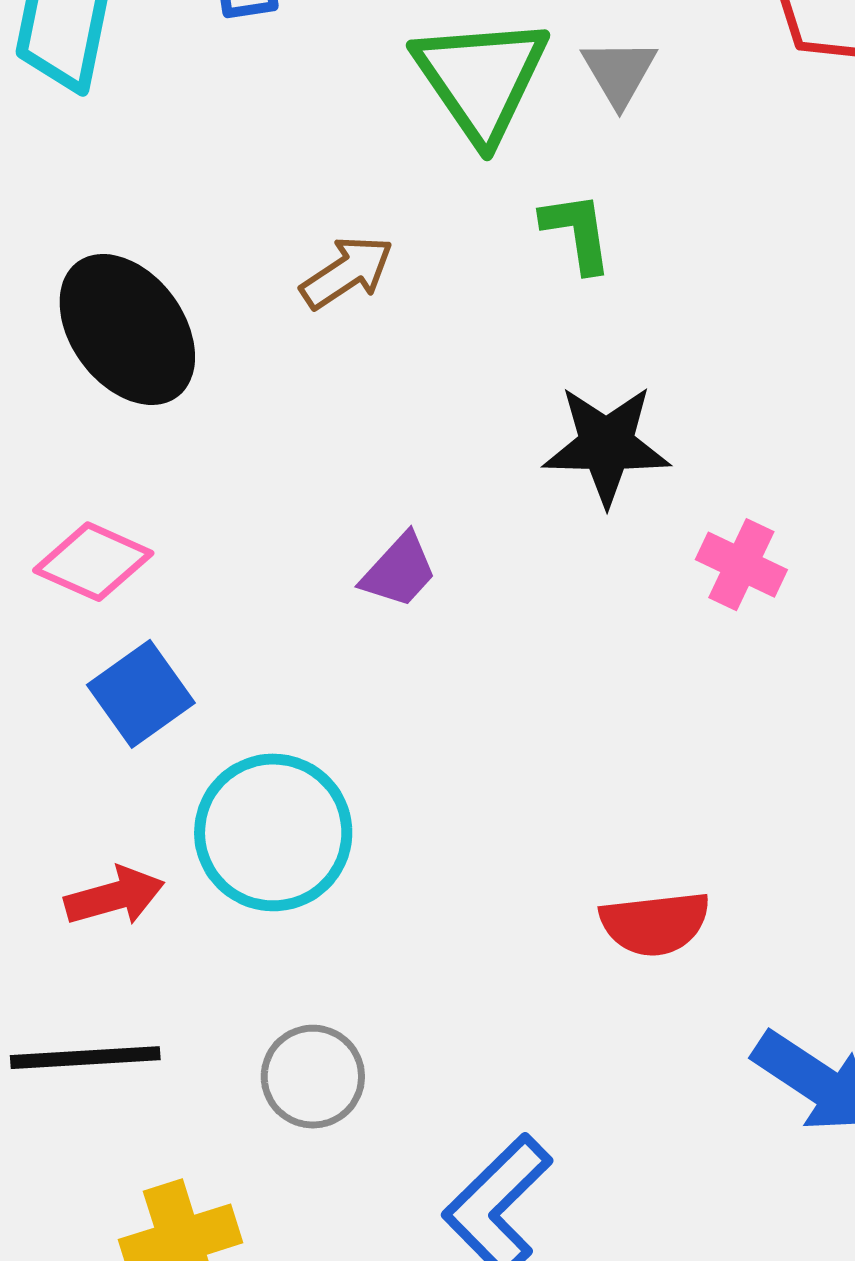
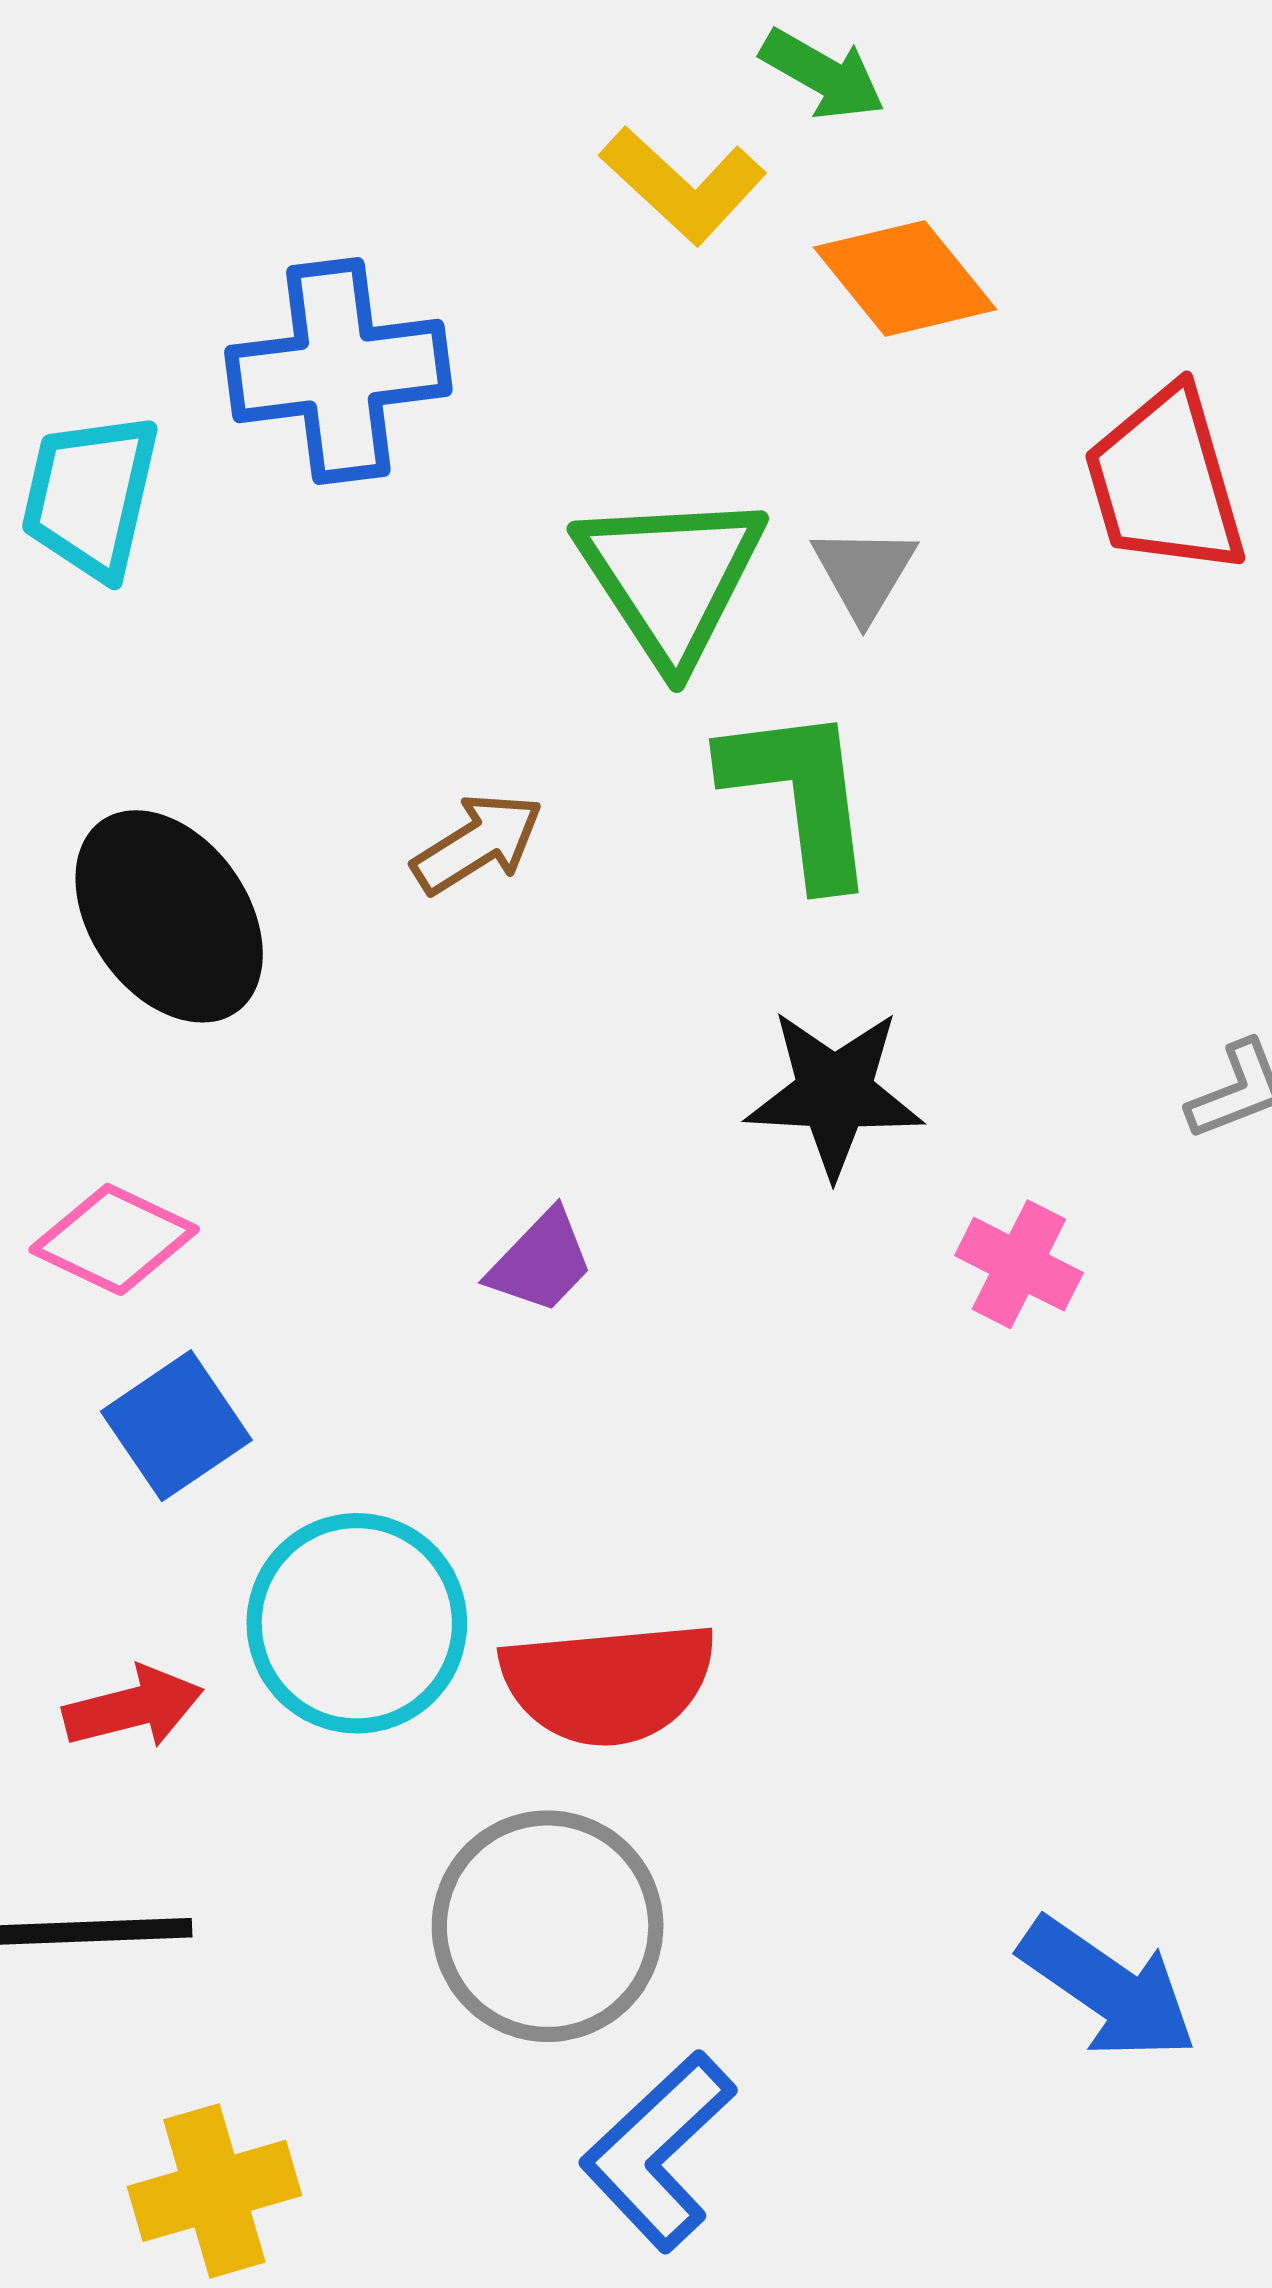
green L-shape: (577, 232) -> (800, 795), size x1.6
red semicircle: (655, 923) -> (608, 1683), moved, size x1.4
gray circle: (313, 1077) -> (548, 1926), moved, size x1.6

